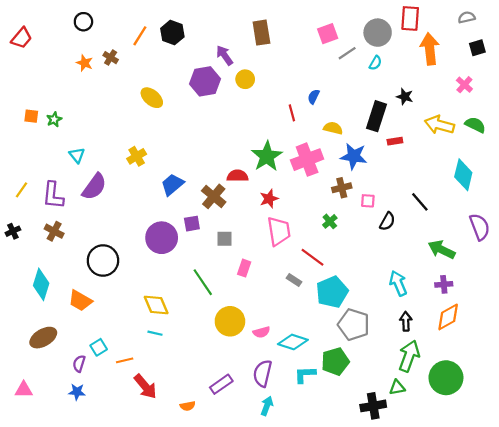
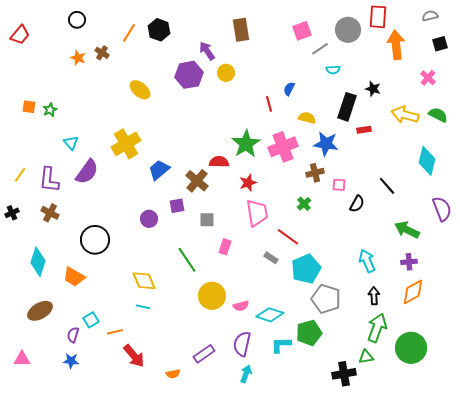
cyan semicircle: (375, 63) -> (333, 70), moved, turned 56
yellow cross: (137, 156) -> (126, 144), size x1.6
purple circle: (162, 238) -> (149, 219), size x0.6

